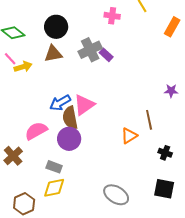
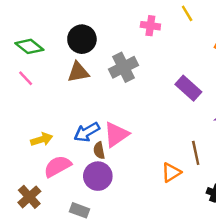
purple rectangle: (106, 55) -> (188, 88), moved, size x1.5
yellow arrow: (23, 67) -> (42, 139), moved
brown semicircle: (70, 118) -> (99, 150), size x0.6

